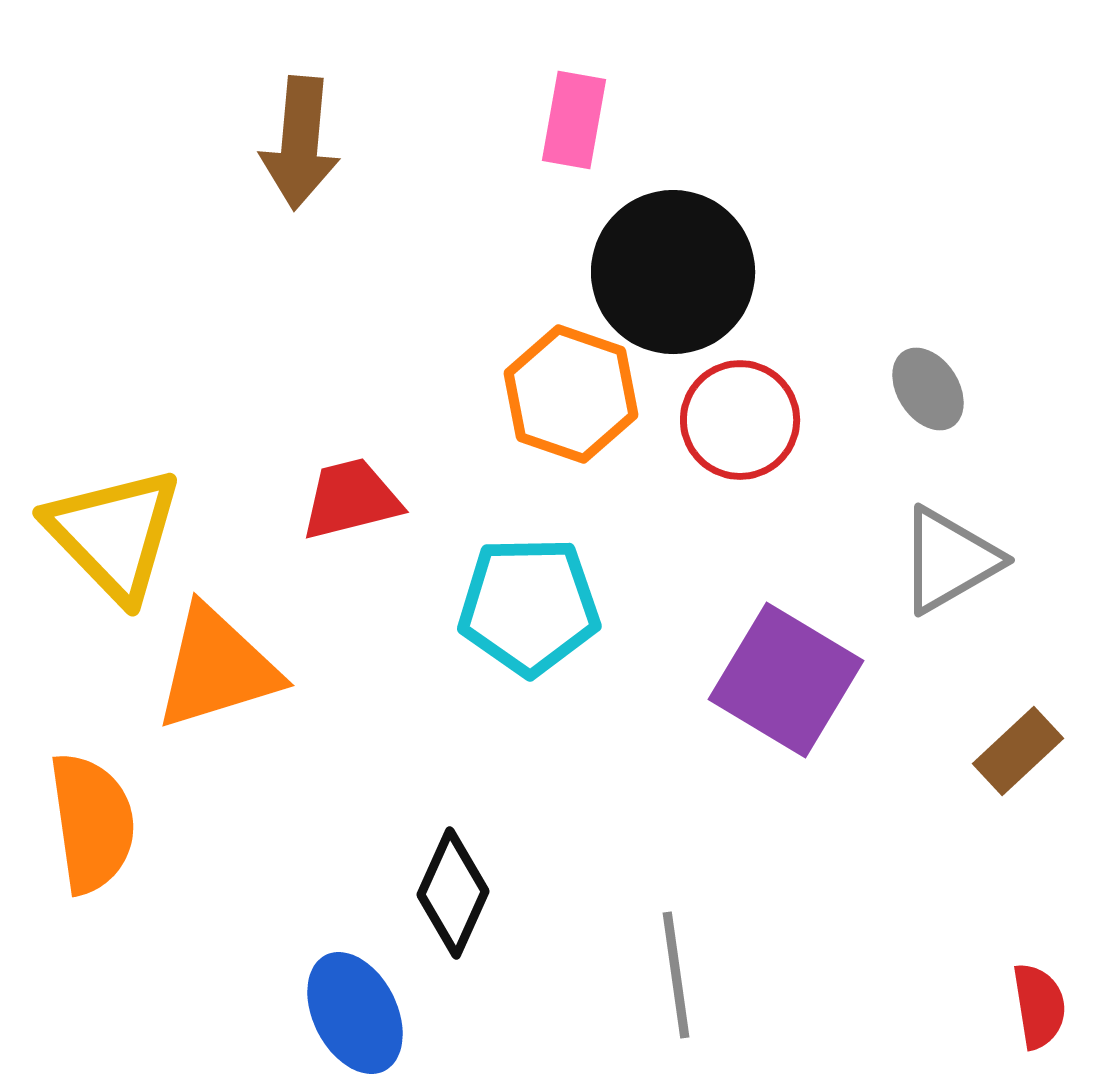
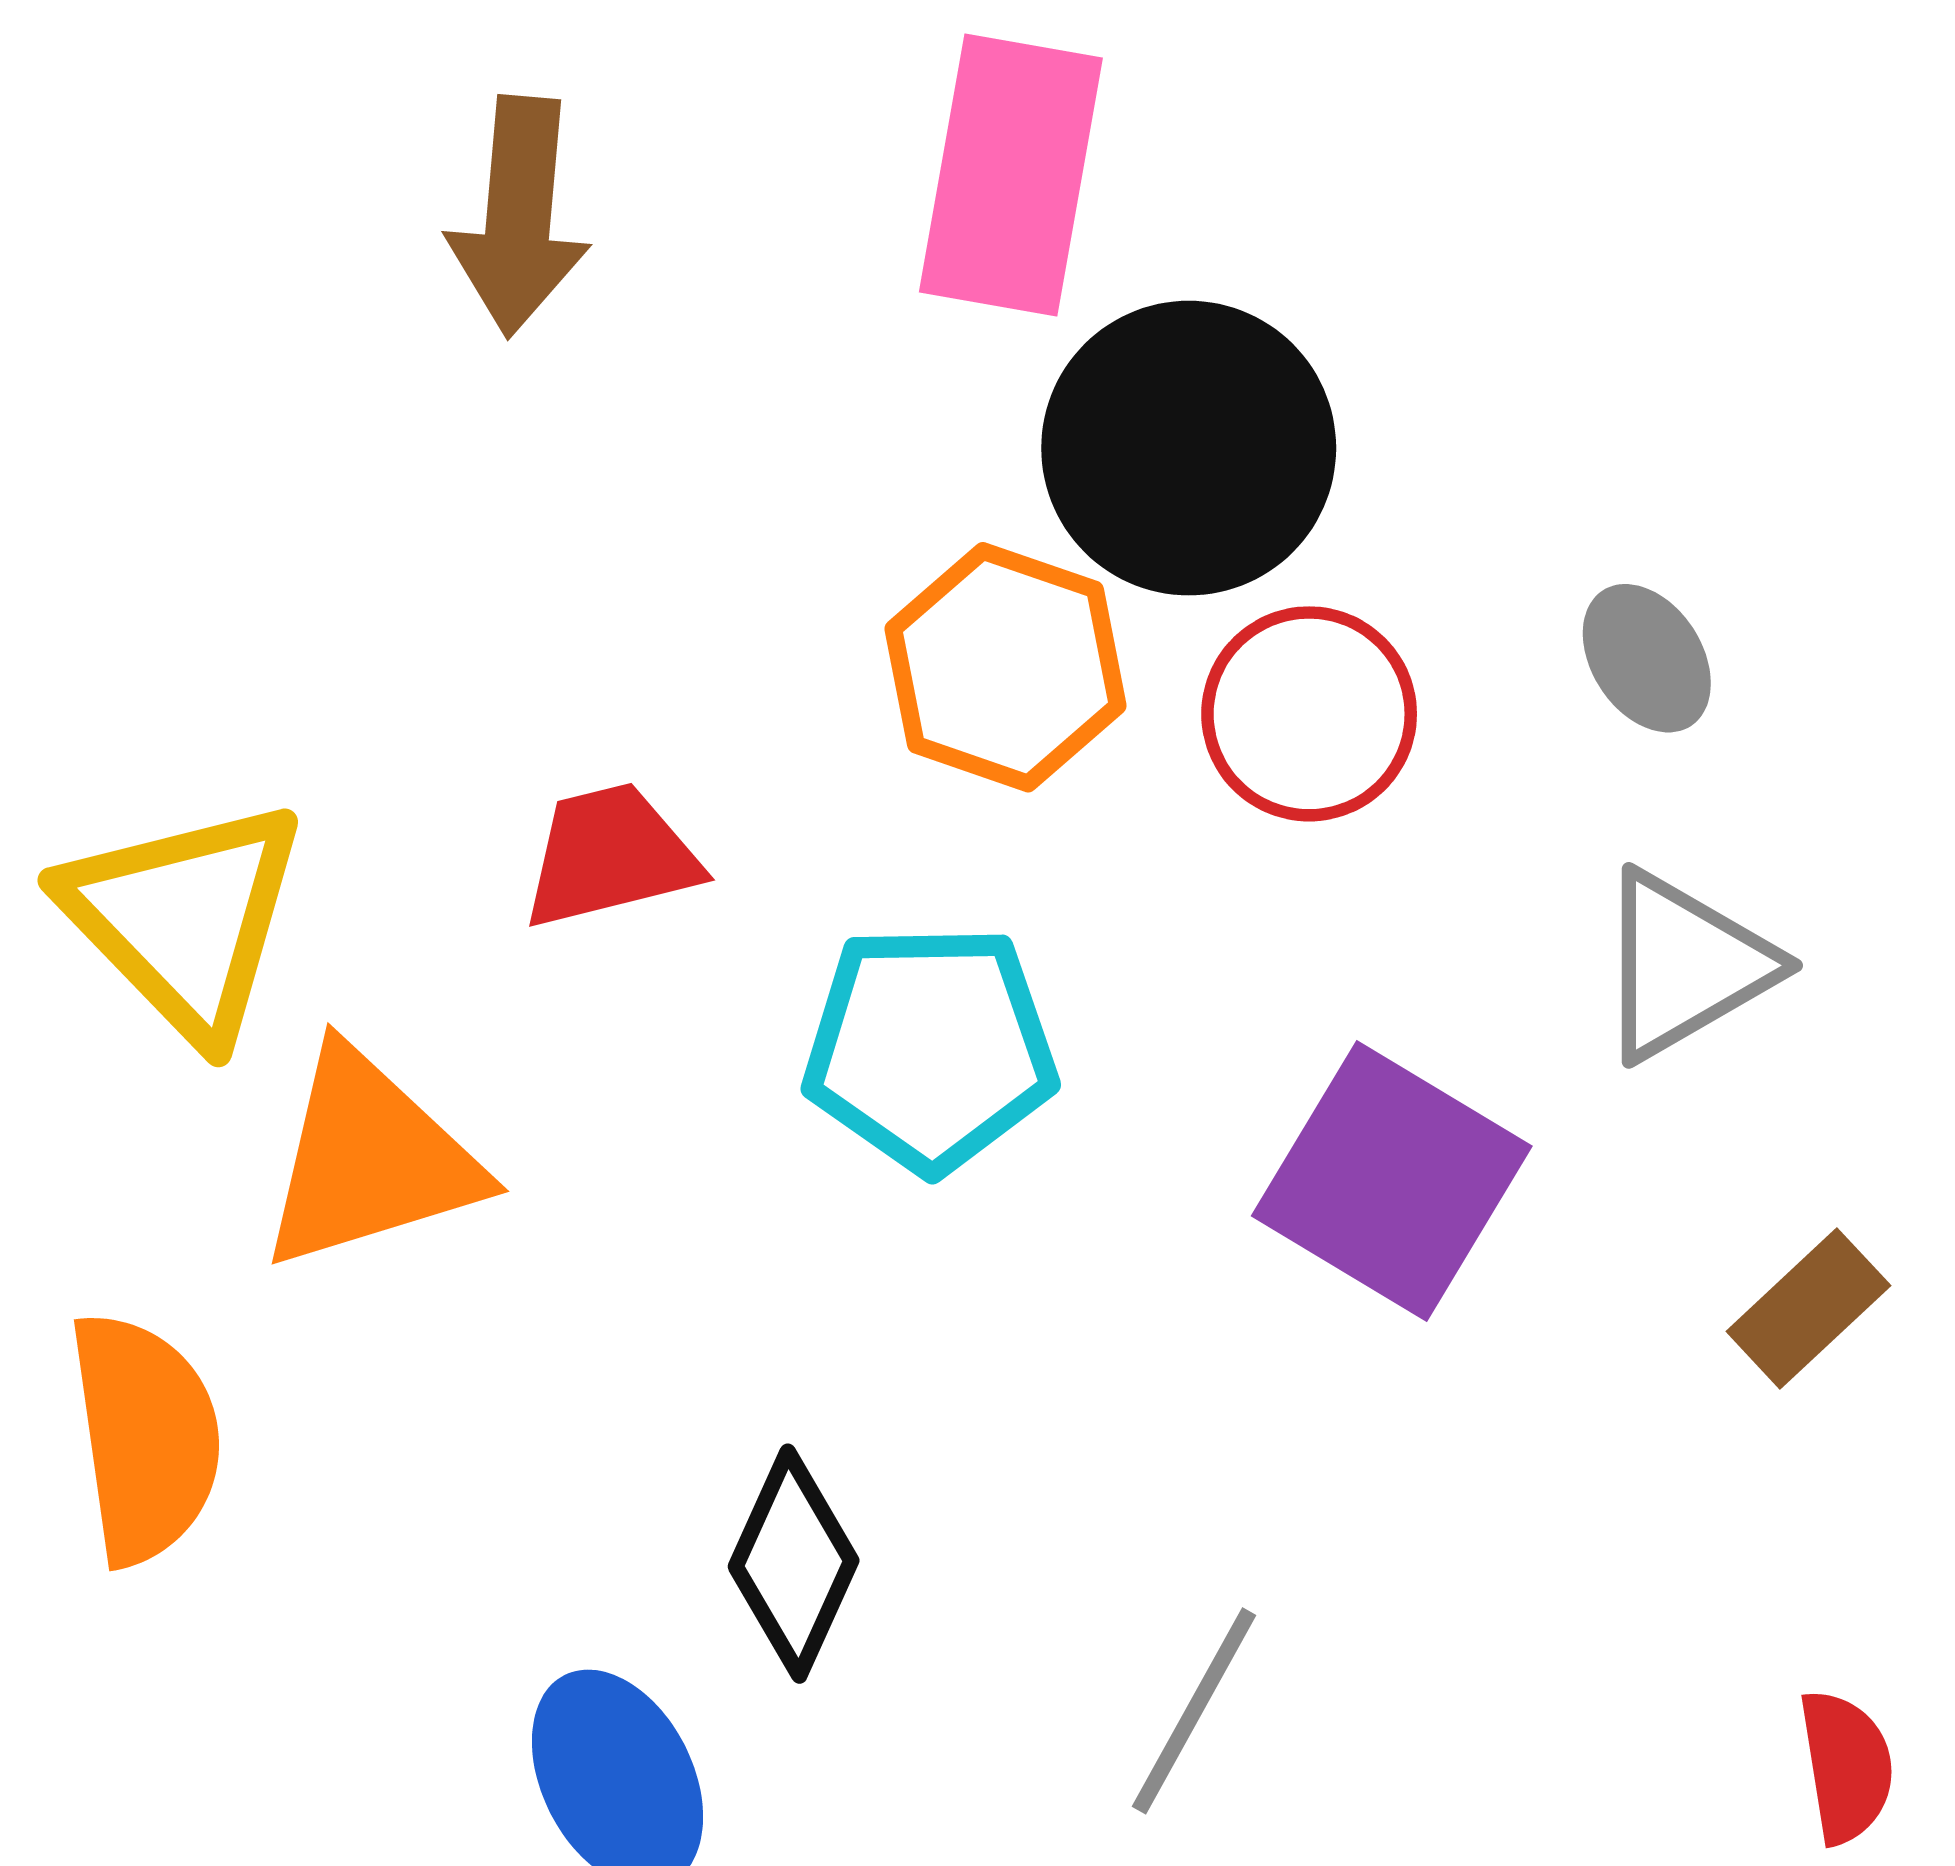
pink rectangle: (574, 120) -> (1011, 175), size x1.6
gray line: (676, 975) -> (1194, 1711), turned 37

